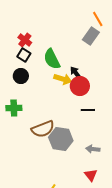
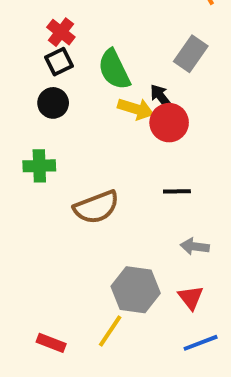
gray rectangle: (91, 36) -> (191, 54), moved
black square: (24, 55) -> (59, 62), turned 32
black line: (88, 110) -> (177, 191), moved
gray hexagon: (61, 139) -> (136, 290), moved

